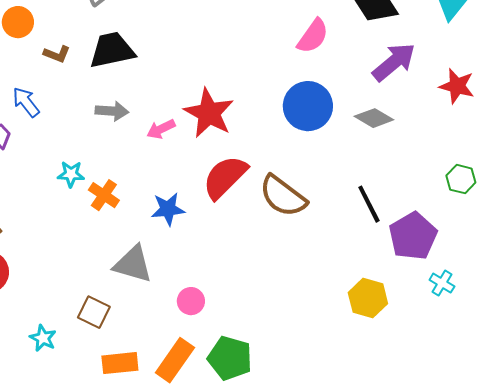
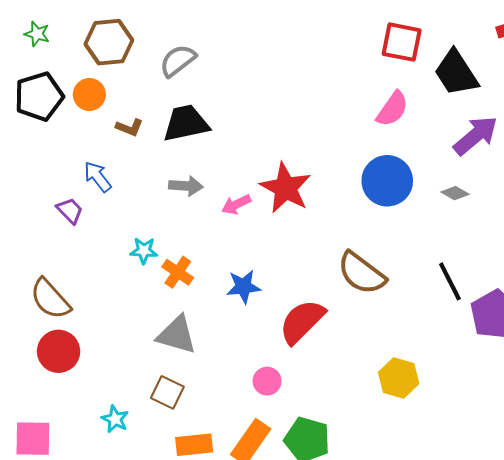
gray diamond: (374, 118) -> (455, 193), size x0.7
red semicircle: (225, 177) -> (302, 322), moved
gray triangle: (133, 264) -> (177, 335), moved
yellow hexagon: (368, 298) -> (399, 378), moved

